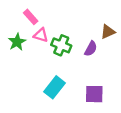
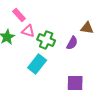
brown triangle: (108, 32) -> (87, 28), turned 32
cyan rectangle: (54, 87) -> (37, 64), moved

